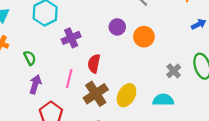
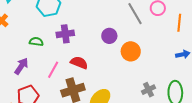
green semicircle: (30, 58) -> (36, 42), moved, turned -72
red semicircle: (94, 64) -> (79, 63), turned 84

